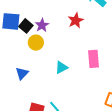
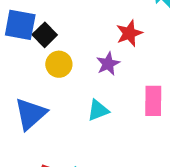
purple star: (42, 25) -> (108, 64), moved
blue triangle: (22, 73) -> (31, 114), size x1.5

